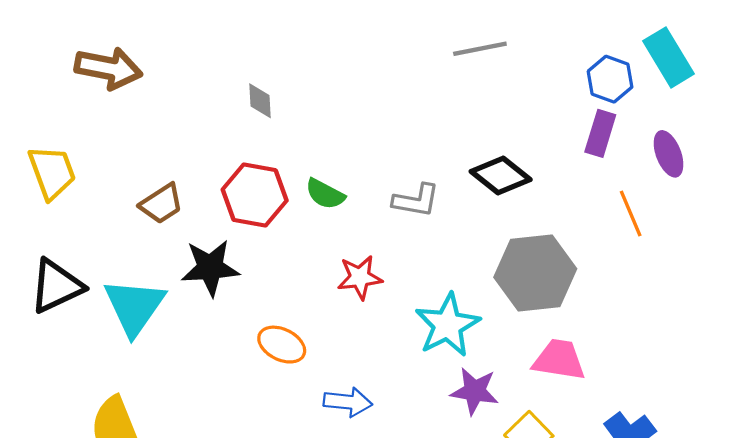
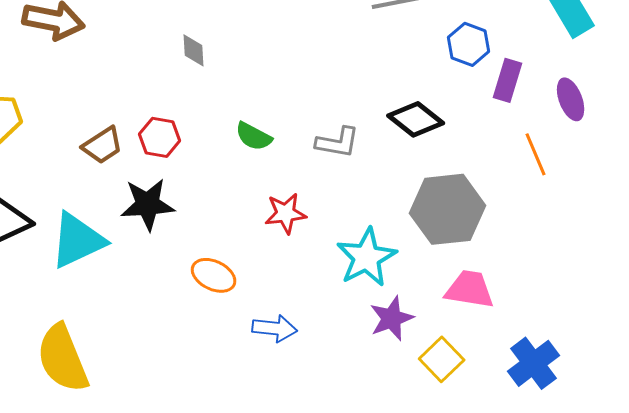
blue hexagon: (610, 79) -> (469, 44), moved
red hexagon: (255, 195) -> (160, 137), moved, size x0.7
cyan triangle: (134, 307) -> (78, 240), turned 30
purple star: (475, 391) -> (392, 318), turned -30

